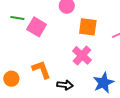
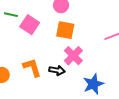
orange square: (88, 27) -> (65, 30), moved
black arrow: (65, 85) -> (57, 70), moved

